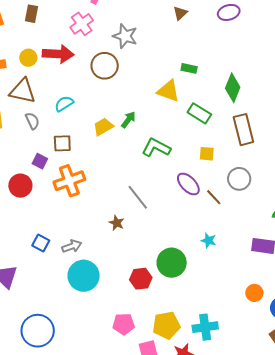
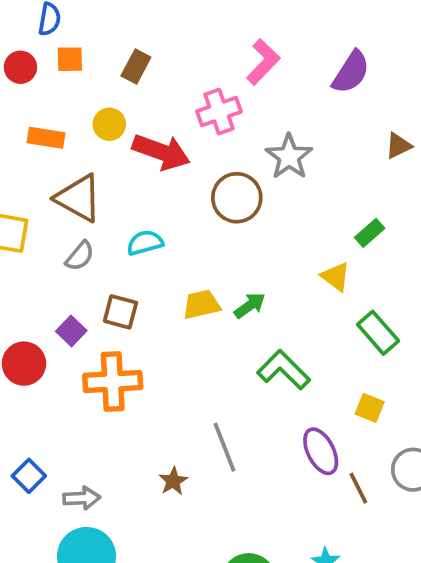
yellow circle: (28, 58) -> (109, 124), moved
green rectangle: (189, 68) -> (370, 233), moved, turned -70
yellow triangle: (168, 91) -> (336, 277), size x0.7
gray semicircle: (32, 121) -> (80, 256), turned 48

